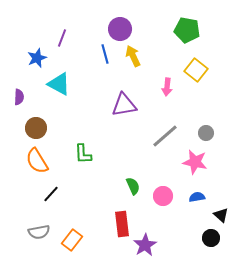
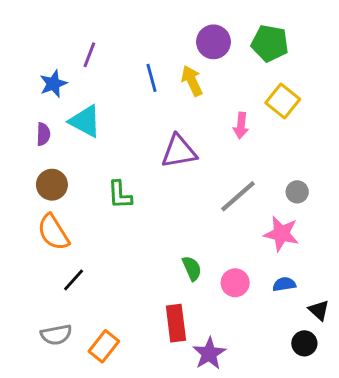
purple circle: (120, 29) -> (214, 42), moved
purple semicircle: (19, 97) -> (43, 134), moved
green L-shape: (83, 154) -> (120, 195), moved

